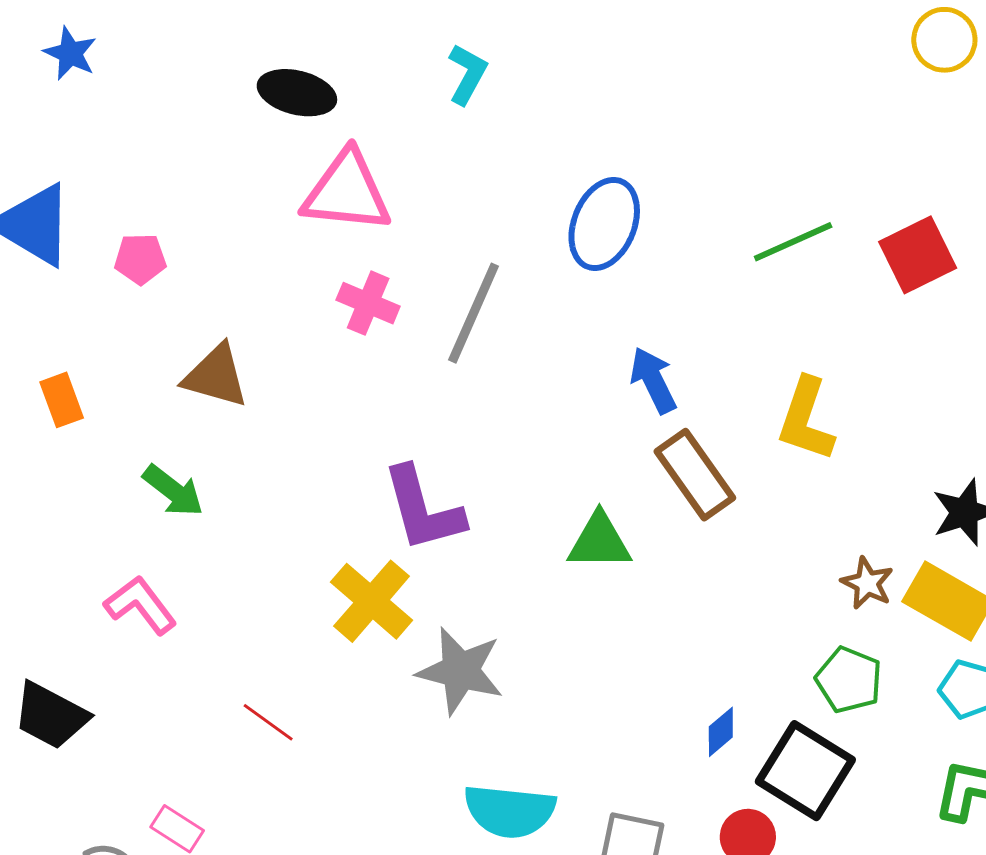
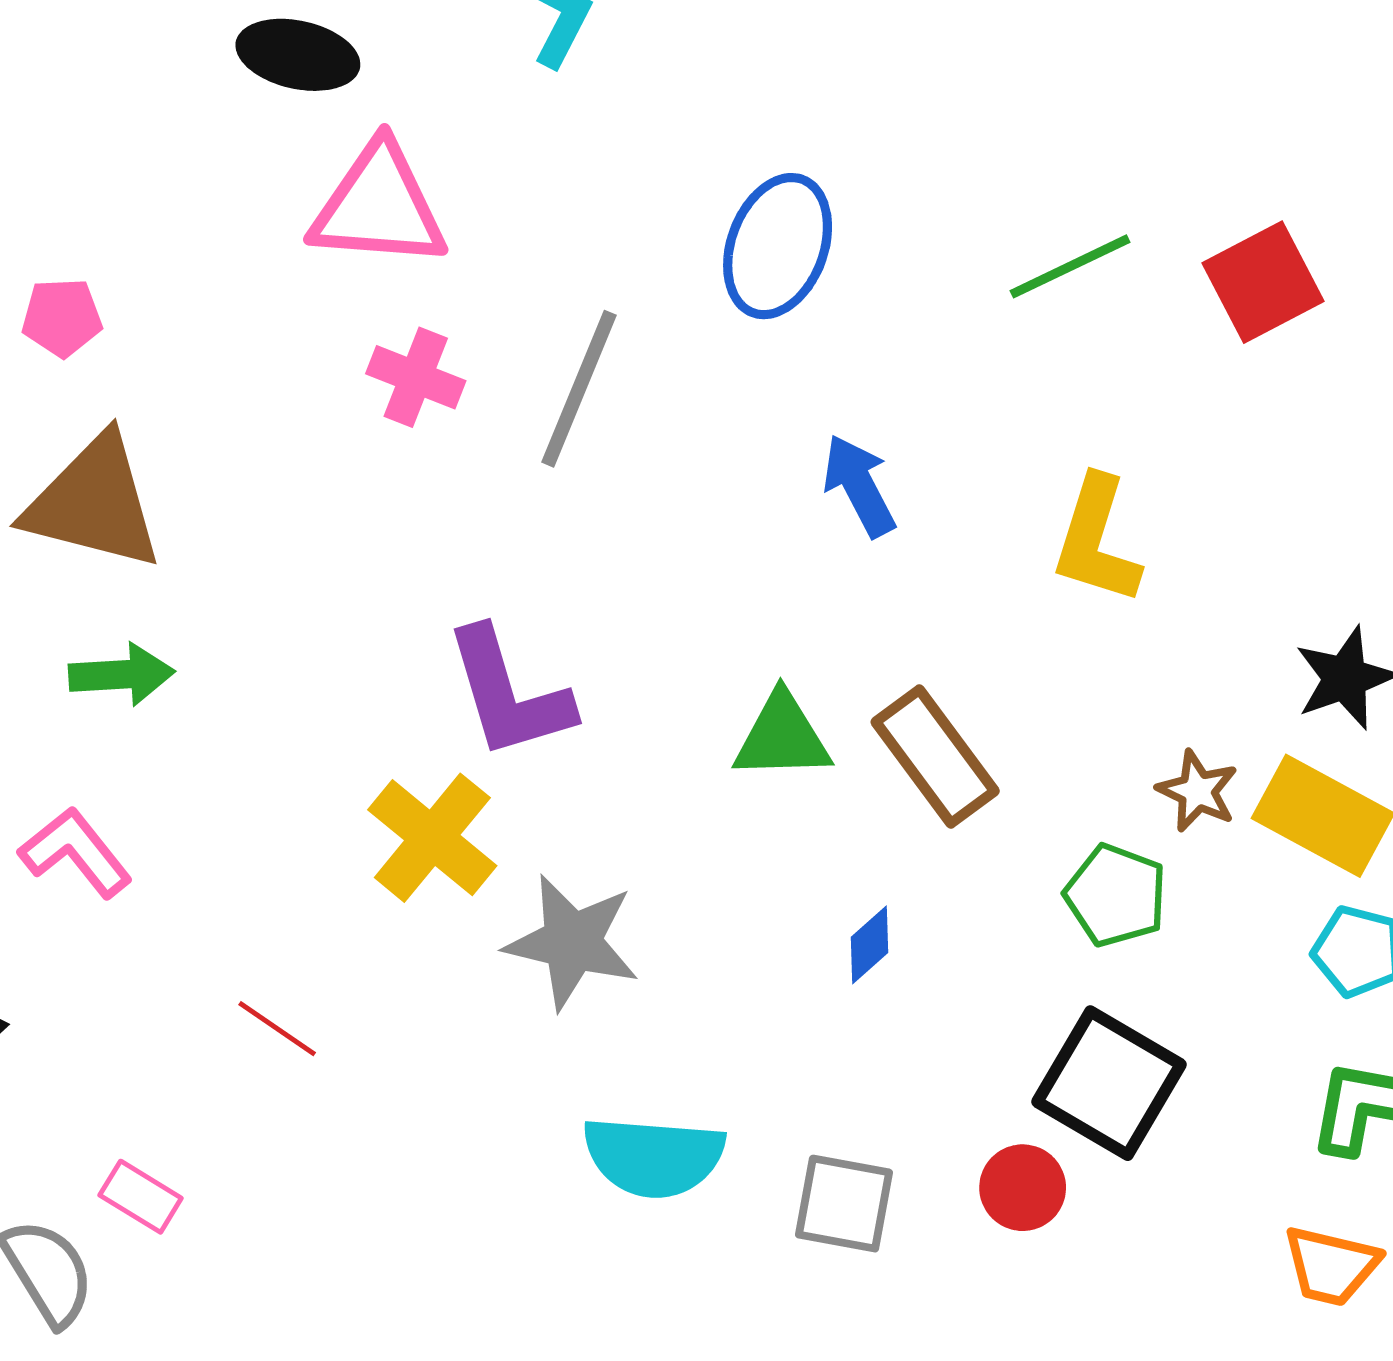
brown triangle: (216, 376) -> (94, 503), moved, size x1.4
brown rectangle: (695, 475) -> (935, 756), moved
green arrow: (173, 491) -> (122, 675), turned -40
green pentagon: (849, 680) -> (1116, 895), moved
blue diamond: (721, 732) -> (870, 945), moved

